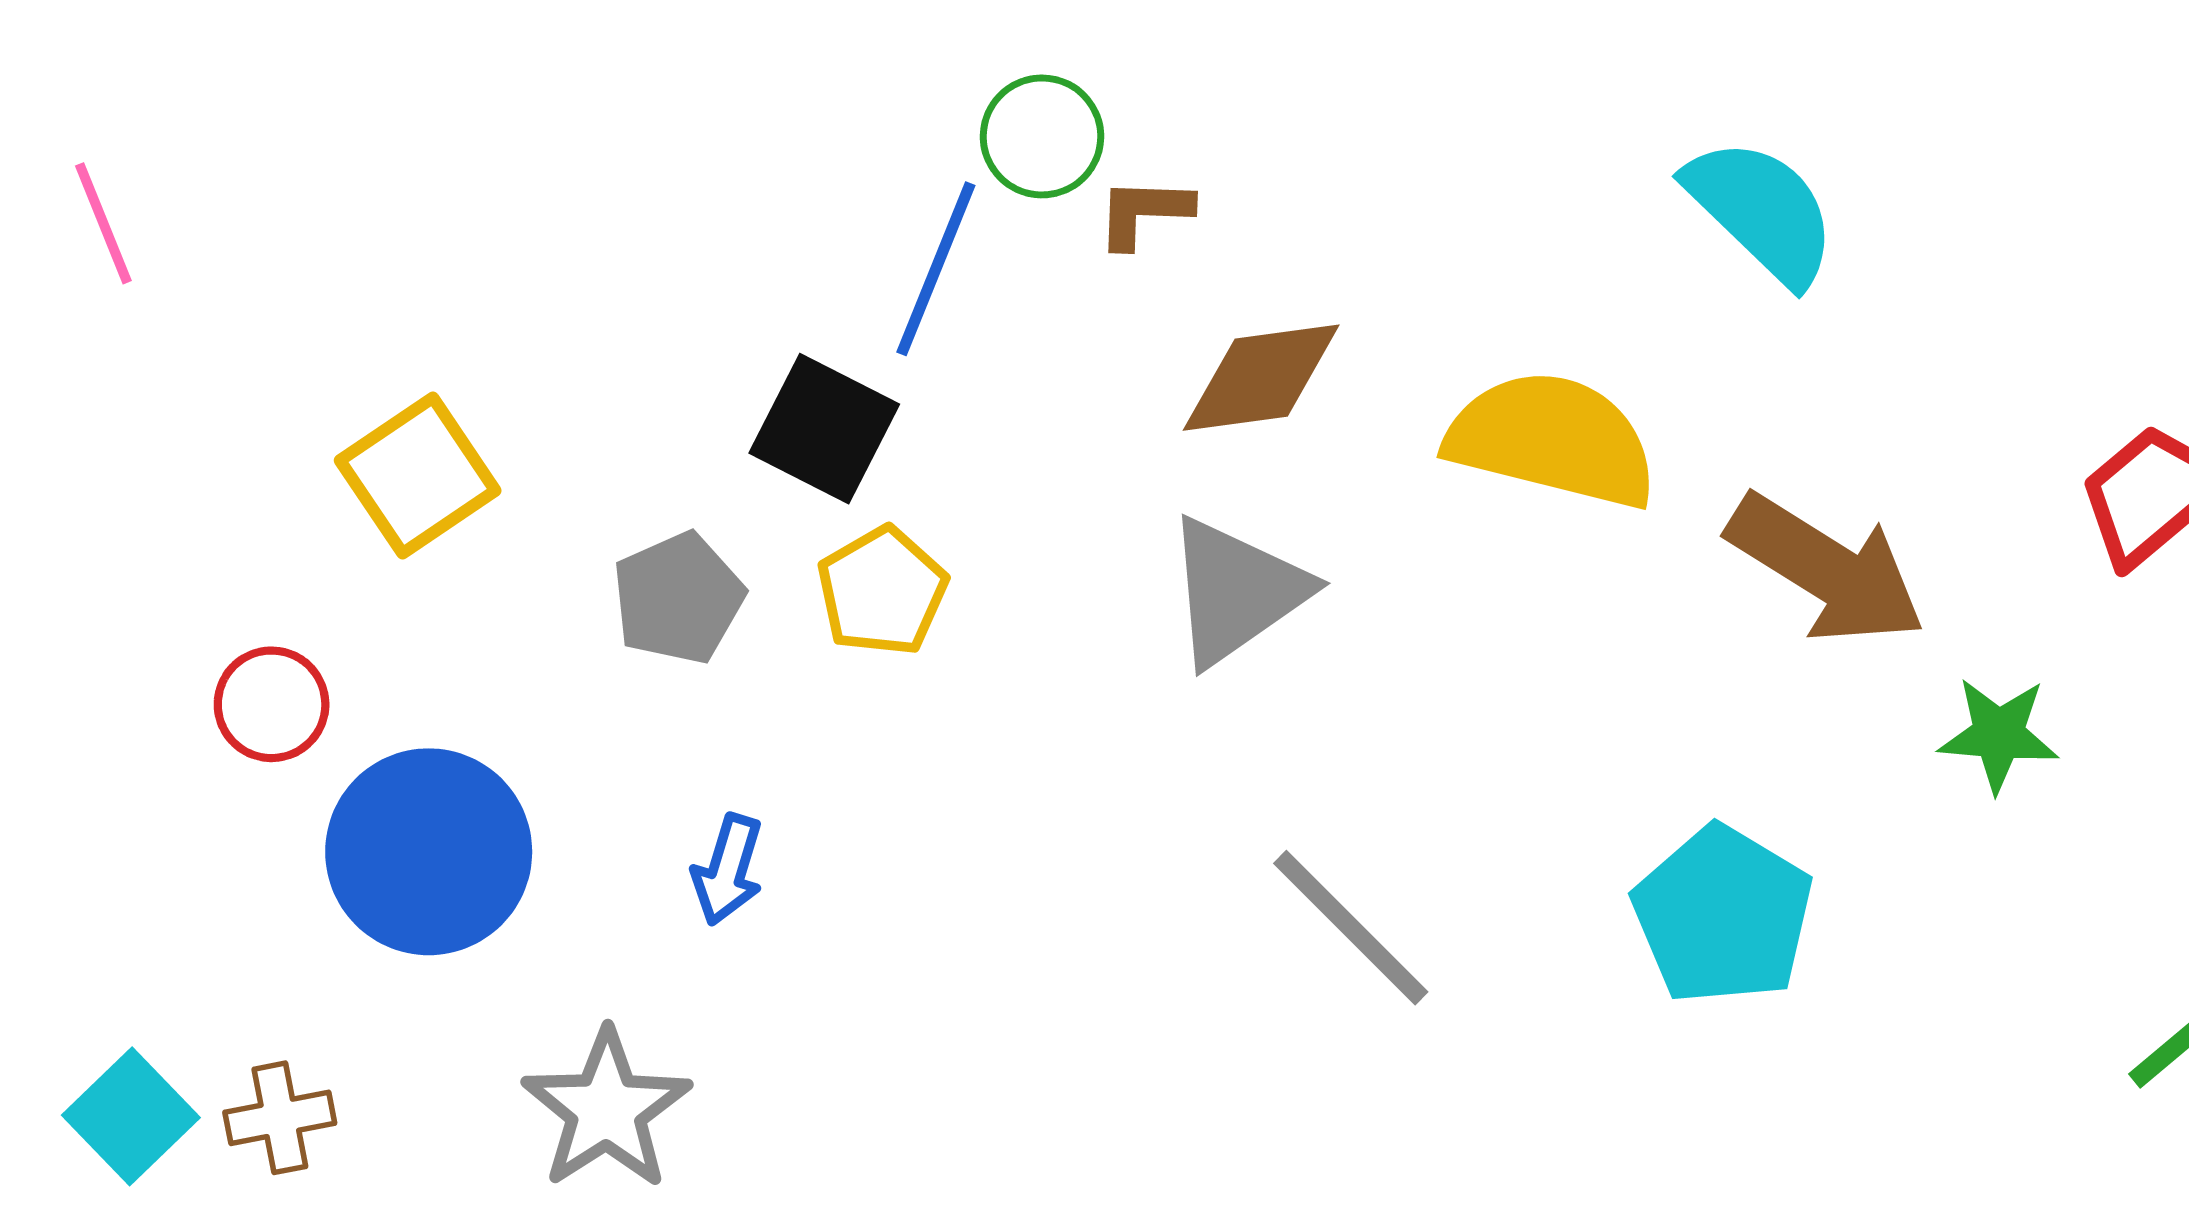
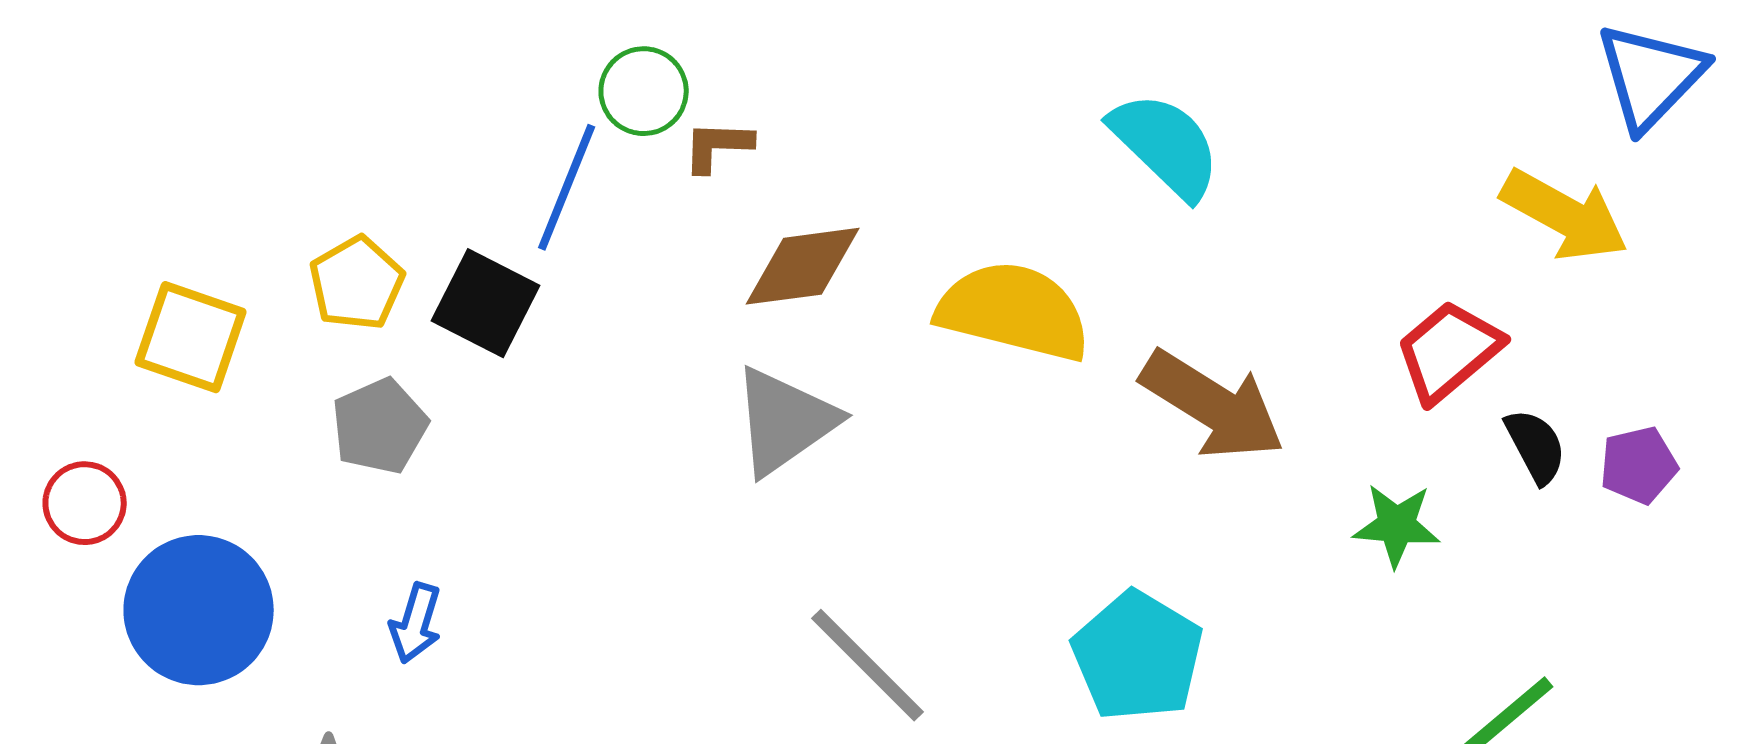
yellow square: (418, 476) -> (191, 337), turned -37
yellow pentagon: (882, 591) -> (357, 283), moved
green star: (1999, 735) -> (1397, 525), moved

